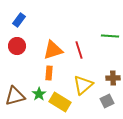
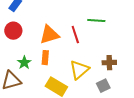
green line: (110, 36) -> (96, 21), moved
green star: (39, 94) -> (24, 63), moved

